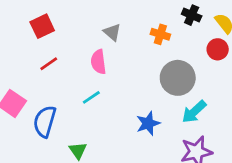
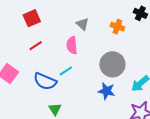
gray circle: (178, 78) -> (112, 64), moved
blue semicircle: (45, 121) -> (45, 81), moved, turned -85
blue star: (148, 123) -> (106, 91), turned 30

